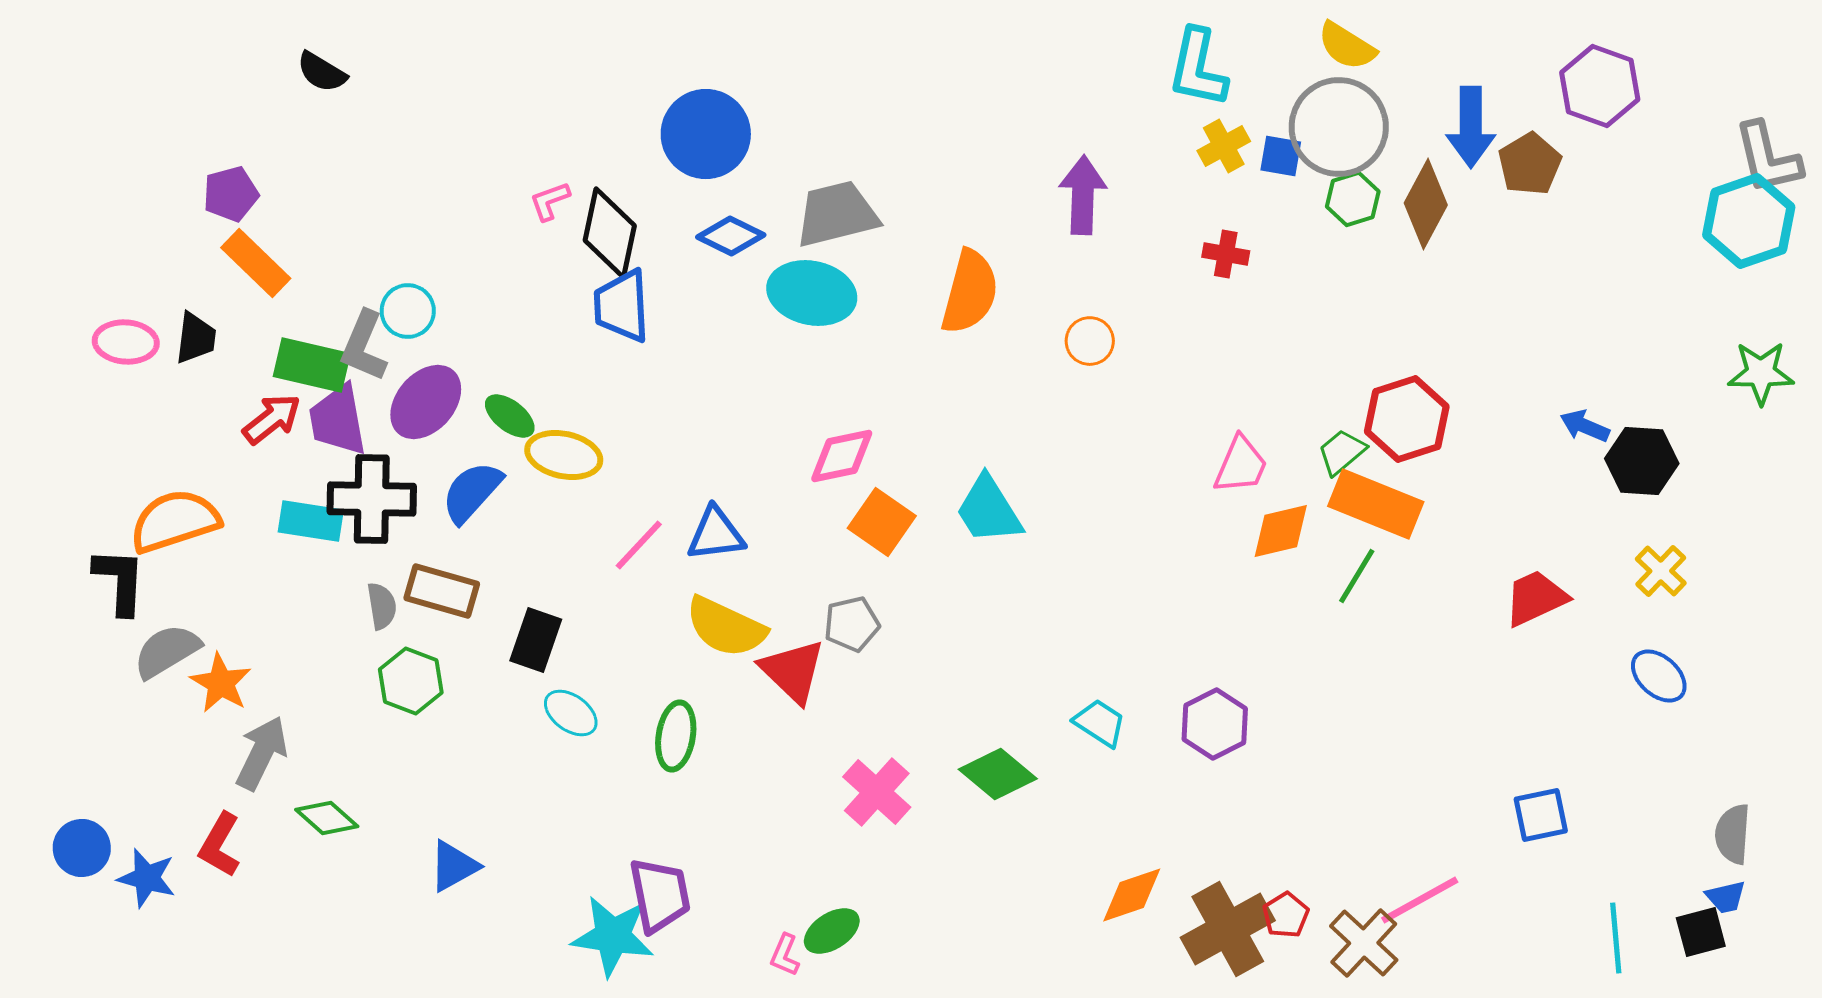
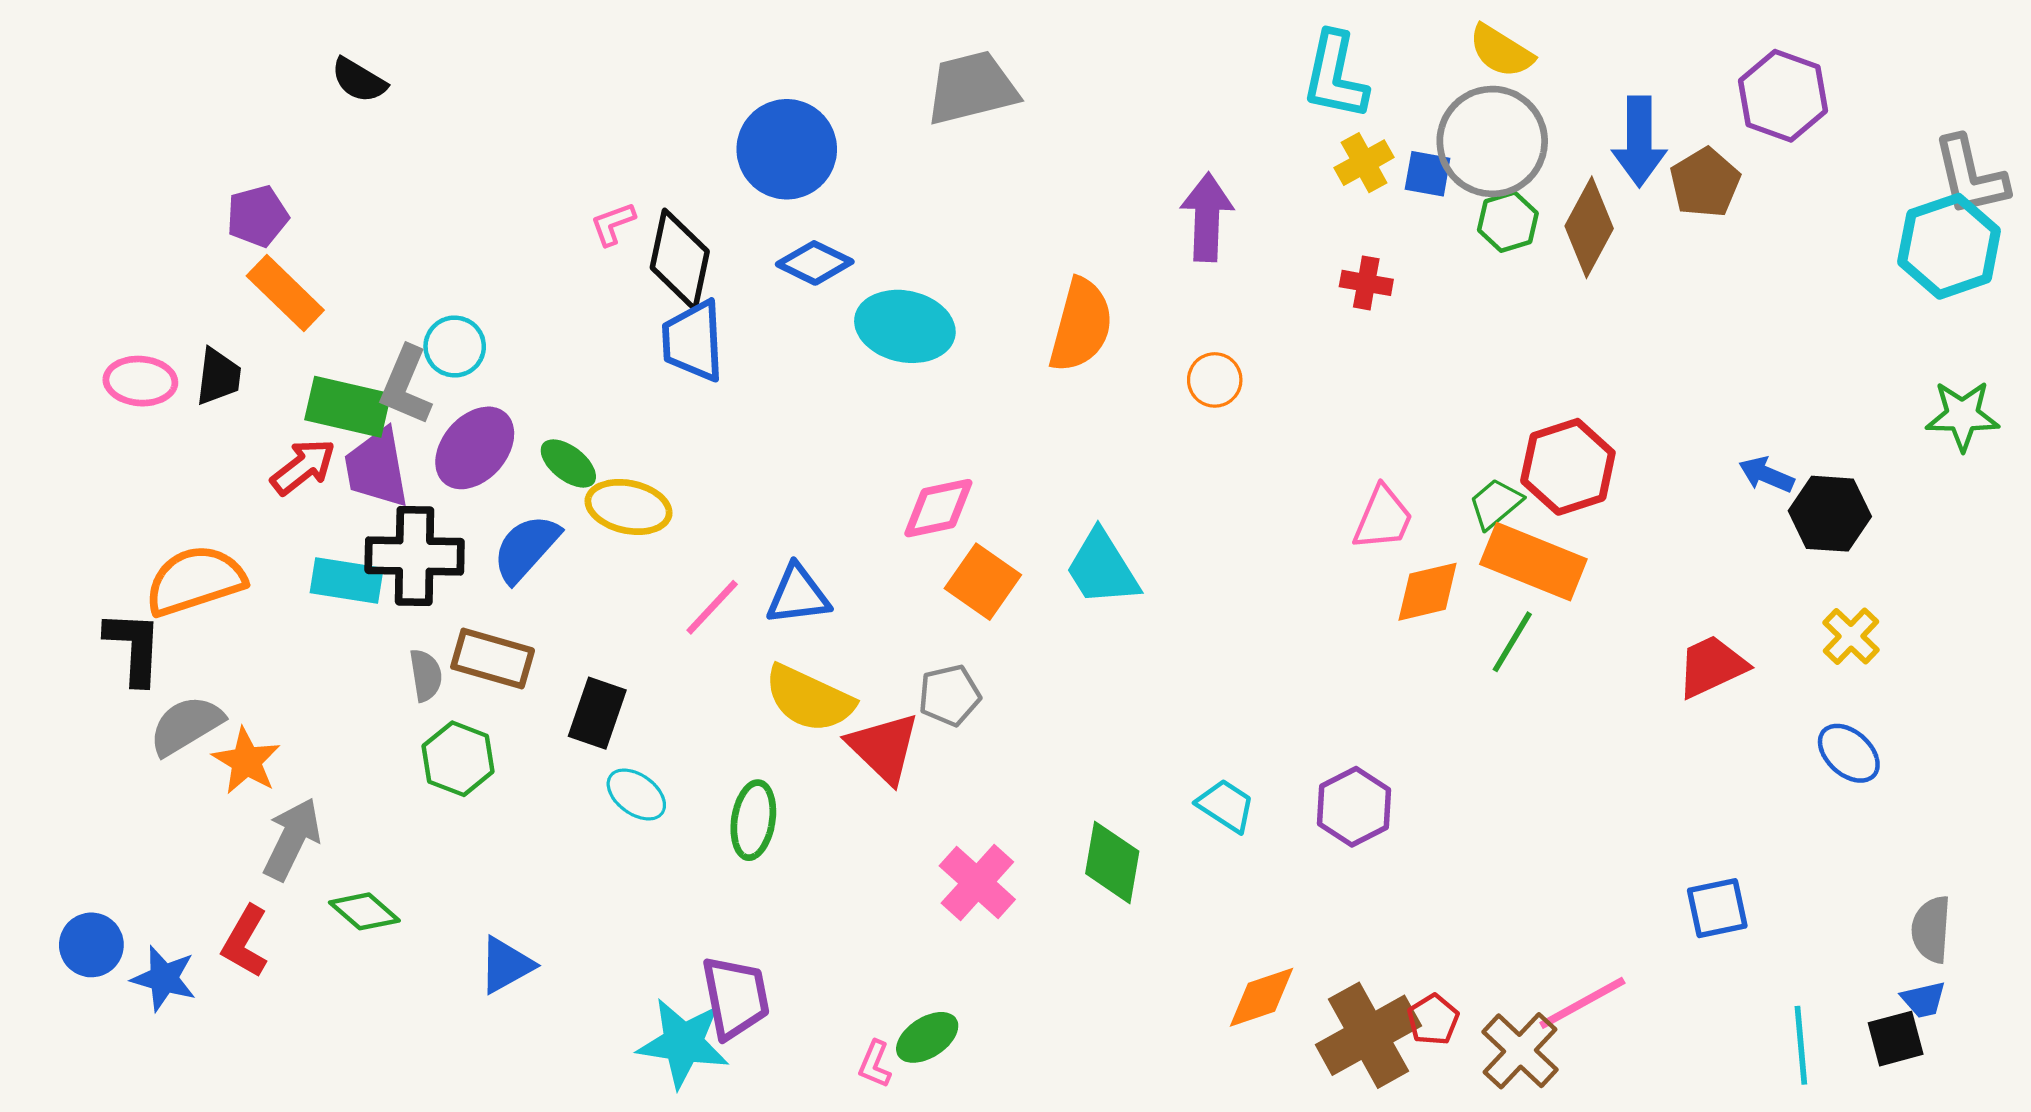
gray trapezoid: (837, 214) -> (972, 88), moved
green diamond: (998, 774) -> (1112, 862), turned 60

